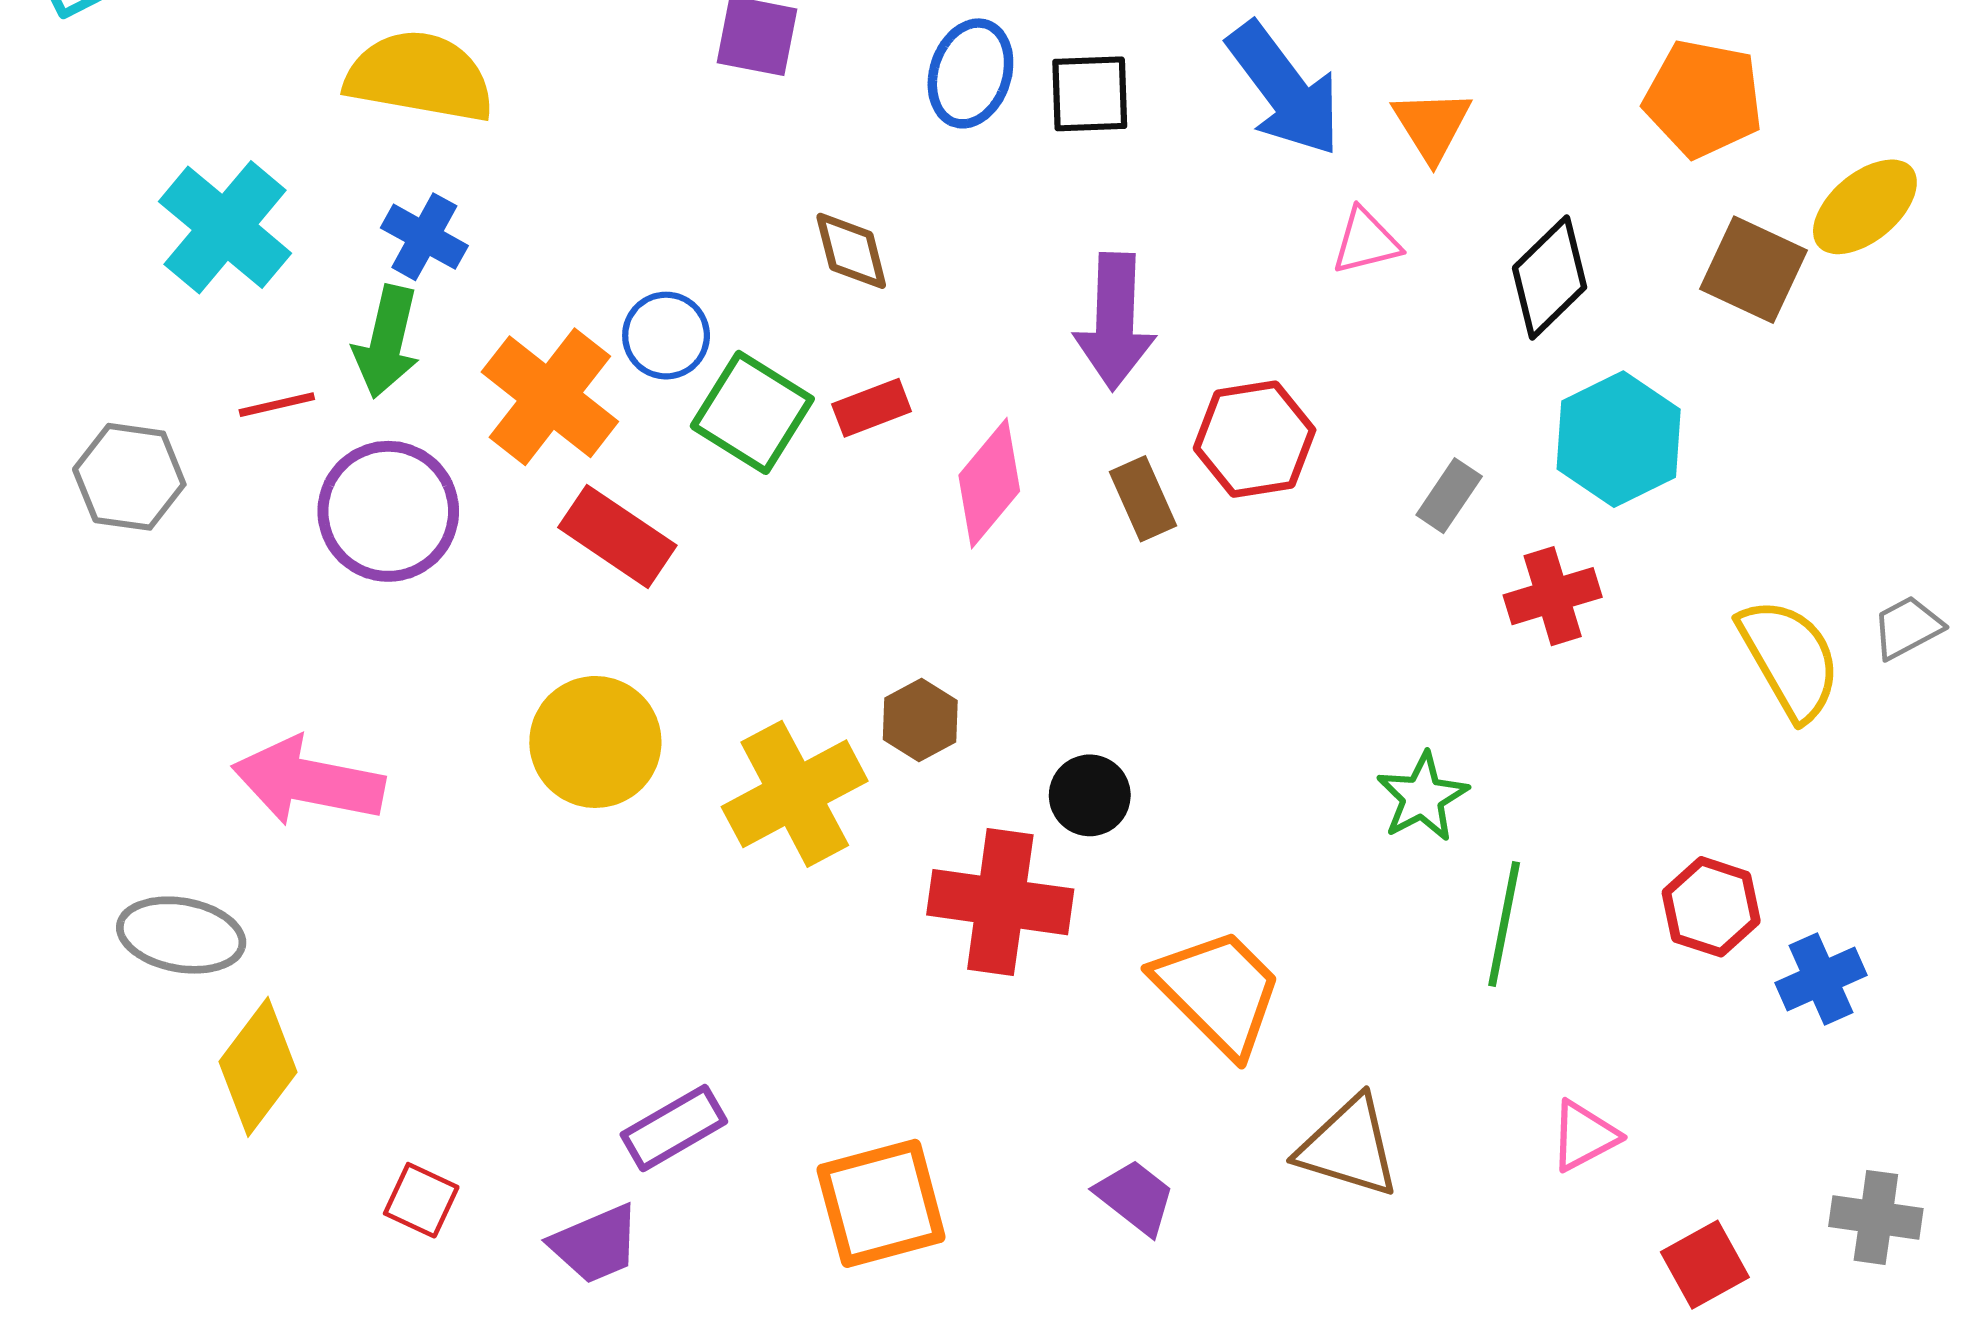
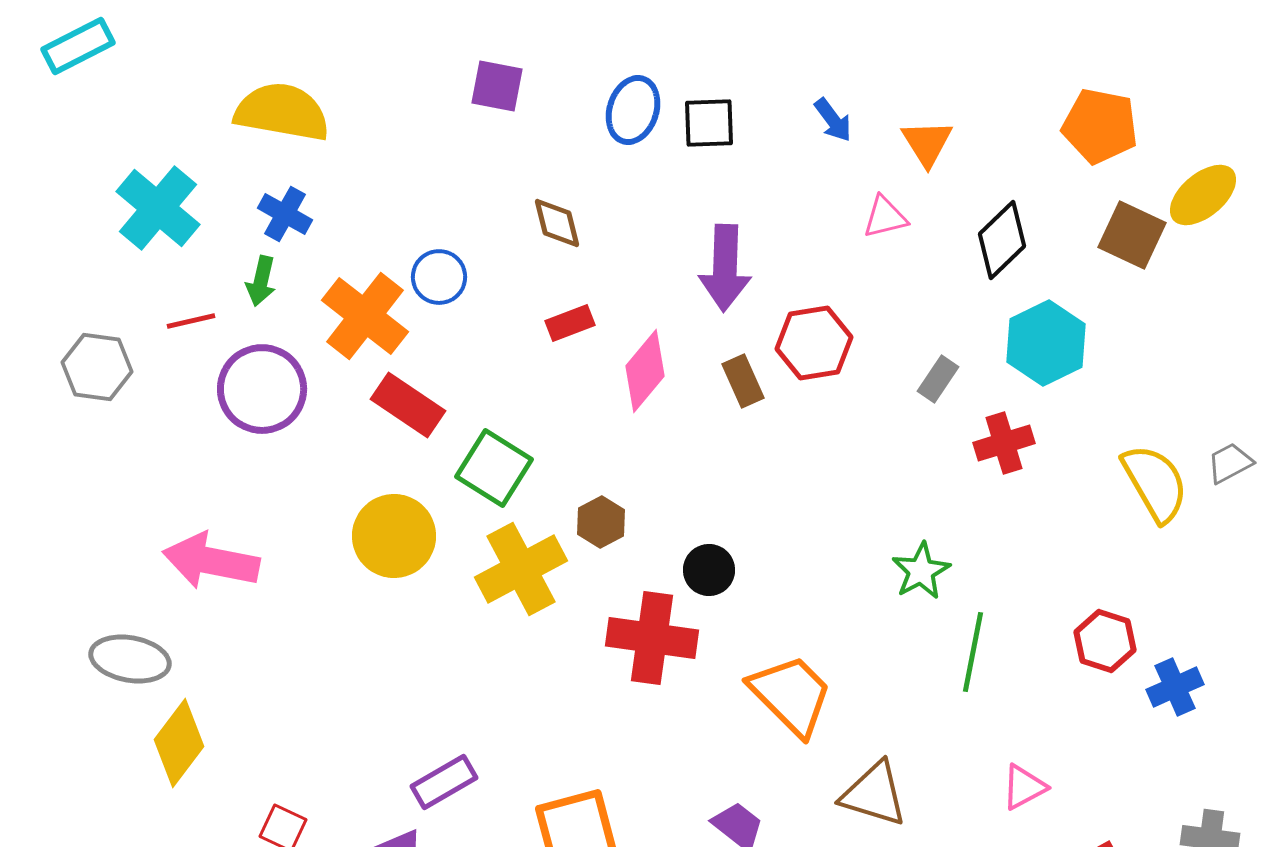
blue arrow: (1284, 89) -> (833, 120), size x0.5
green arrow: (387, 342) -> (261, 281), size x0.7
green square: (752, 412) -> (494, 468), moved

